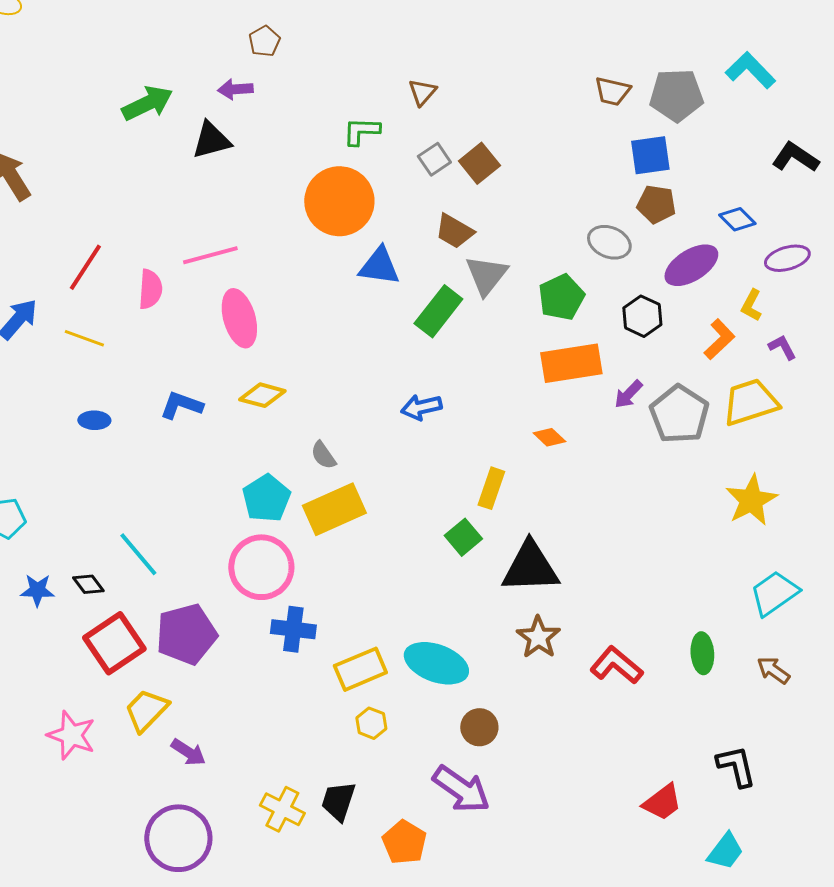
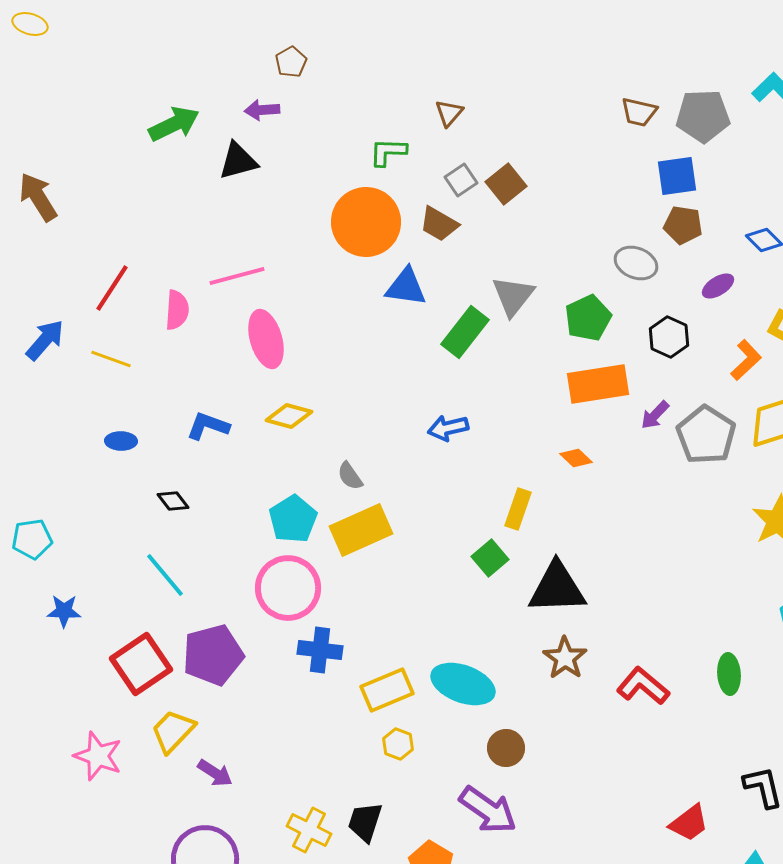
brown trapezoid: (454, 231) -> (439, 224), moved
purple ellipse: (691, 265) -> (718, 286), size x0.6
black diamond: (88, 584) -> (173, 501), moved

